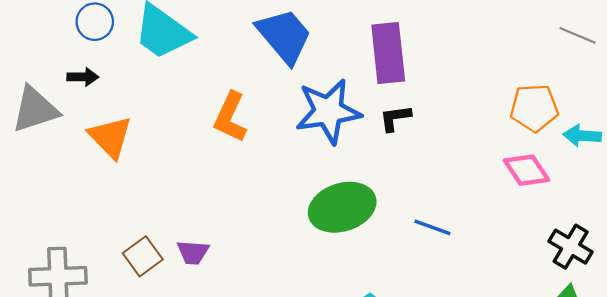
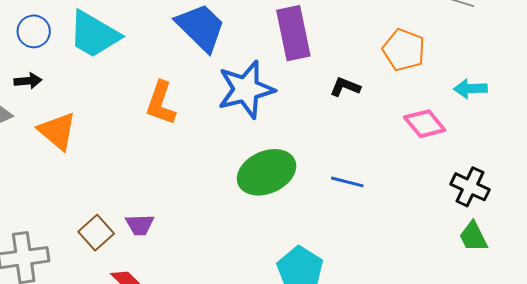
orange pentagon: (534, 108) -> (404, 50), moved, turned 30
black L-shape: (395, 118) -> (345, 87), moved, turned 36

